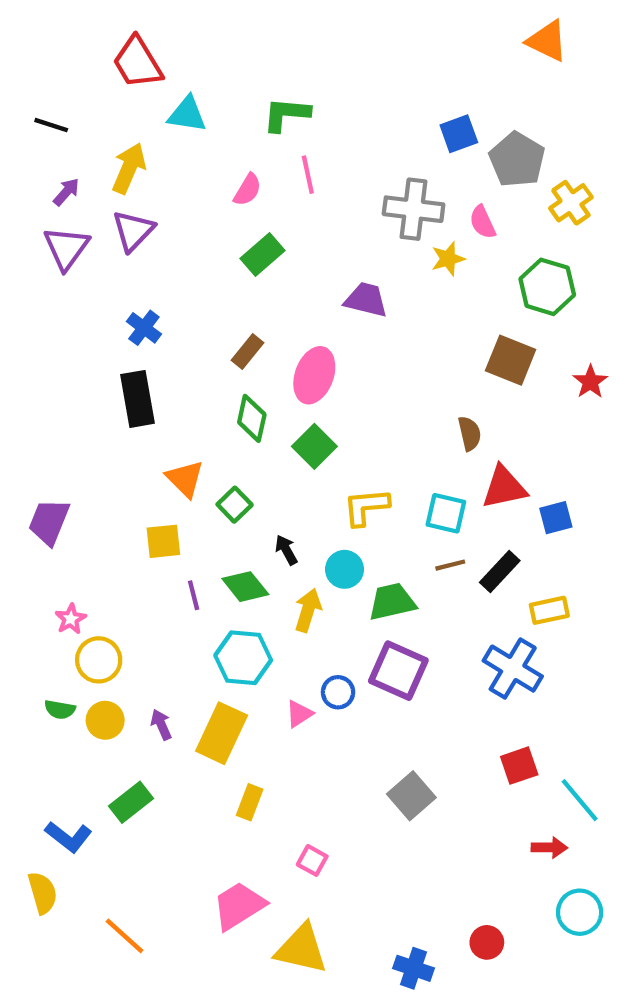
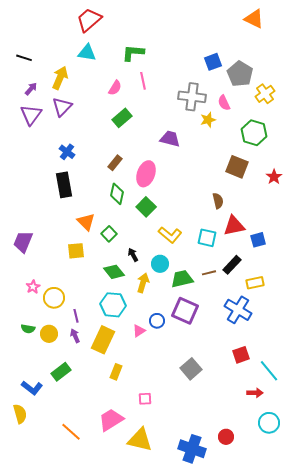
red trapezoid: (137, 63) -> (89, 20), moved, turned 80
yellow L-shape: (366, 507) -> (170, 235), turned -135
brown line: (450, 565) -> (209, 273), moved
purple line: (194, 595) -> (76, 316), moved
yellow circle: (99, 660) -> (54, 298), moved
pink square: (312, 860) -> (145, 399), turned -32
orange line: (125, 936) -> (71, 432), moved
blue cross: (414, 968) -> (192, 449), size x1.5

